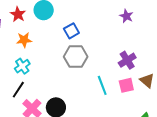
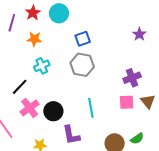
cyan cross: (22, 66) -> (42, 66), moved
cyan line: (102, 85) -> (91, 108), moved

